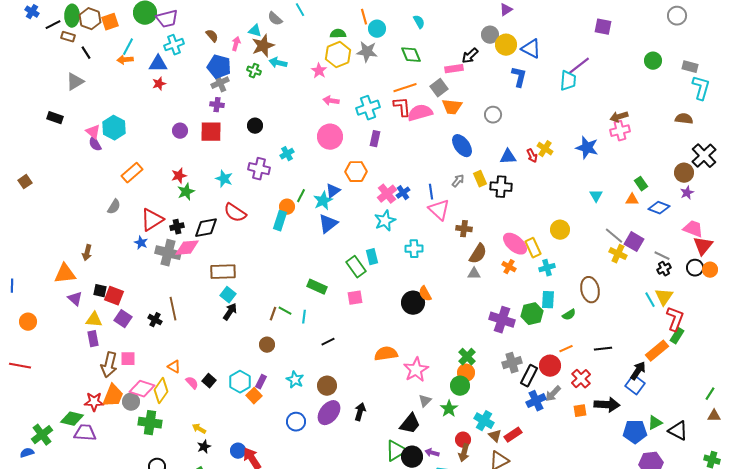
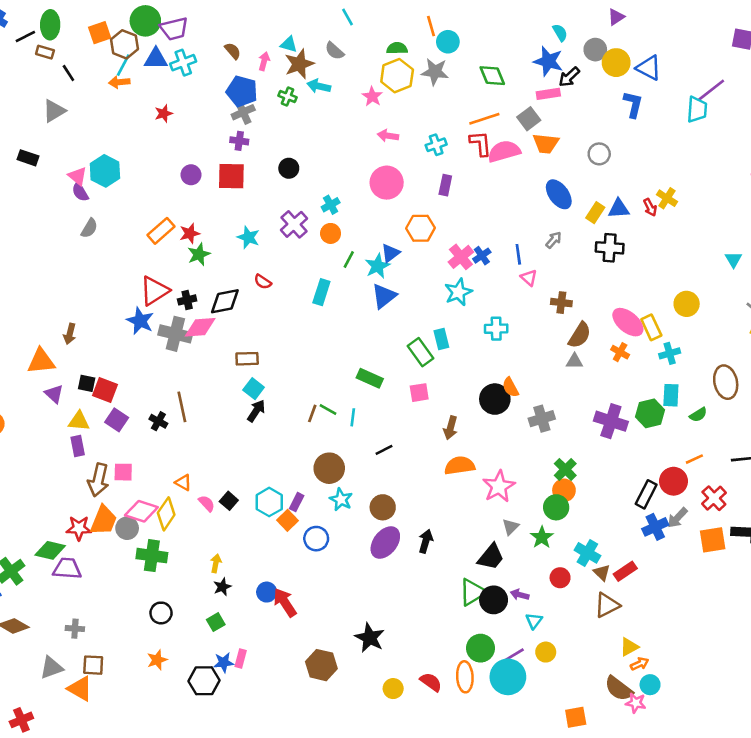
brown hexagon: (90, 19) -> (124, 44), moved
gray semicircle: (275, 19) -> (334, 51), moved
cyan semicircle: (419, 22) -> (560, 33), moved
blue triangle: (158, 64) -> (156, 59), moved
cyan cross: (368, 108) -> (436, 145), size x0.7
blue star: (587, 148) -> (548, 61), moved
purple cross: (259, 169) -> (294, 224), turned 35
orange rectangle: (132, 173) -> (161, 231), moved
yellow rectangle: (480, 179) -> (595, 213), moved, turned 56
gray semicircle: (114, 207) -> (89, 228), moved
orange circle: (287, 207) -> (331, 233), moved
pink triangle: (439, 210) -> (529, 278), size x0.6
red semicircle: (235, 213) -> (263, 282), size x0.6
blue star: (141, 243) -> (140, 321), size x1.5
brown rectangle: (223, 272) -> (247, 359), size x0.7
brown circle: (267, 345) -> (329, 468), moved, size x1.5
gray cross: (512, 363) -> (542, 419), moved
orange square: (580, 411) -> (713, 540), size x1.5
blue circle: (296, 422) -> (316, 539), moved
yellow arrow: (199, 429) -> (216, 563), turned 72
brown arrow: (464, 453) -> (451, 428), moved

